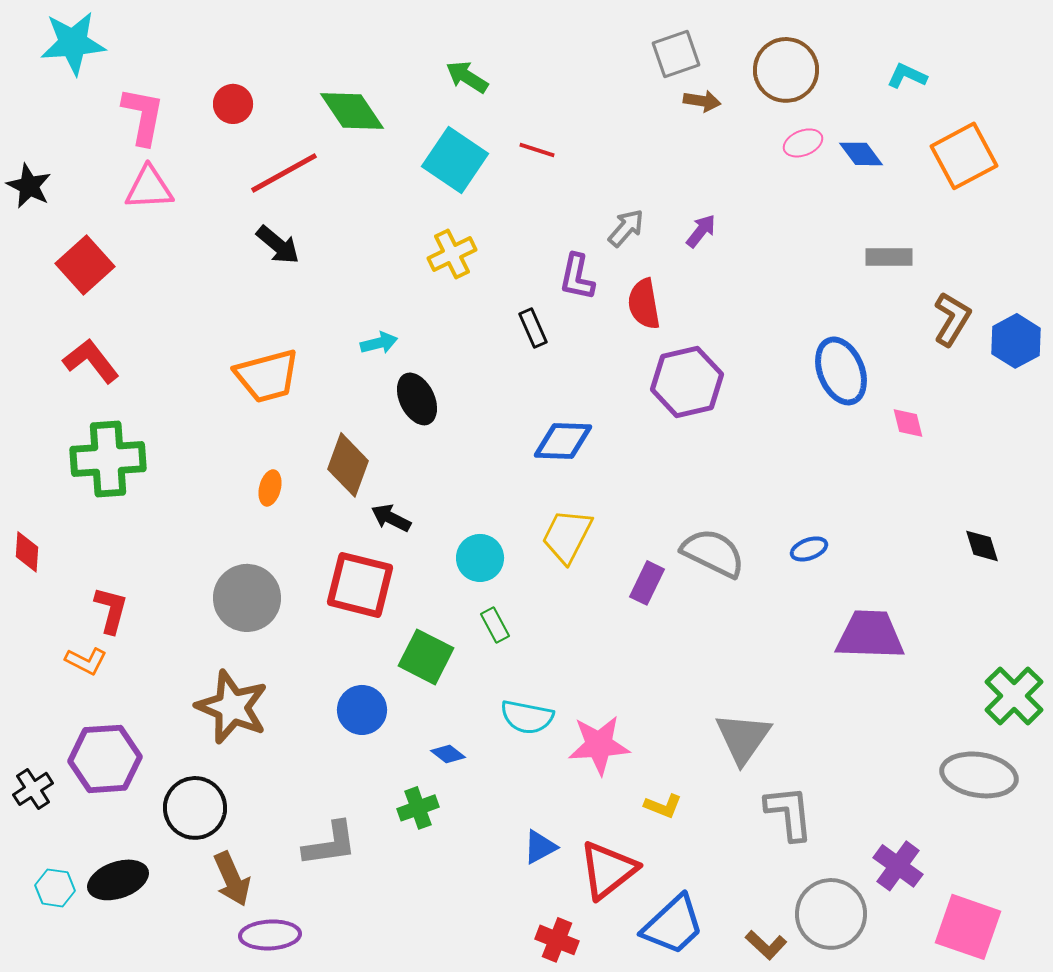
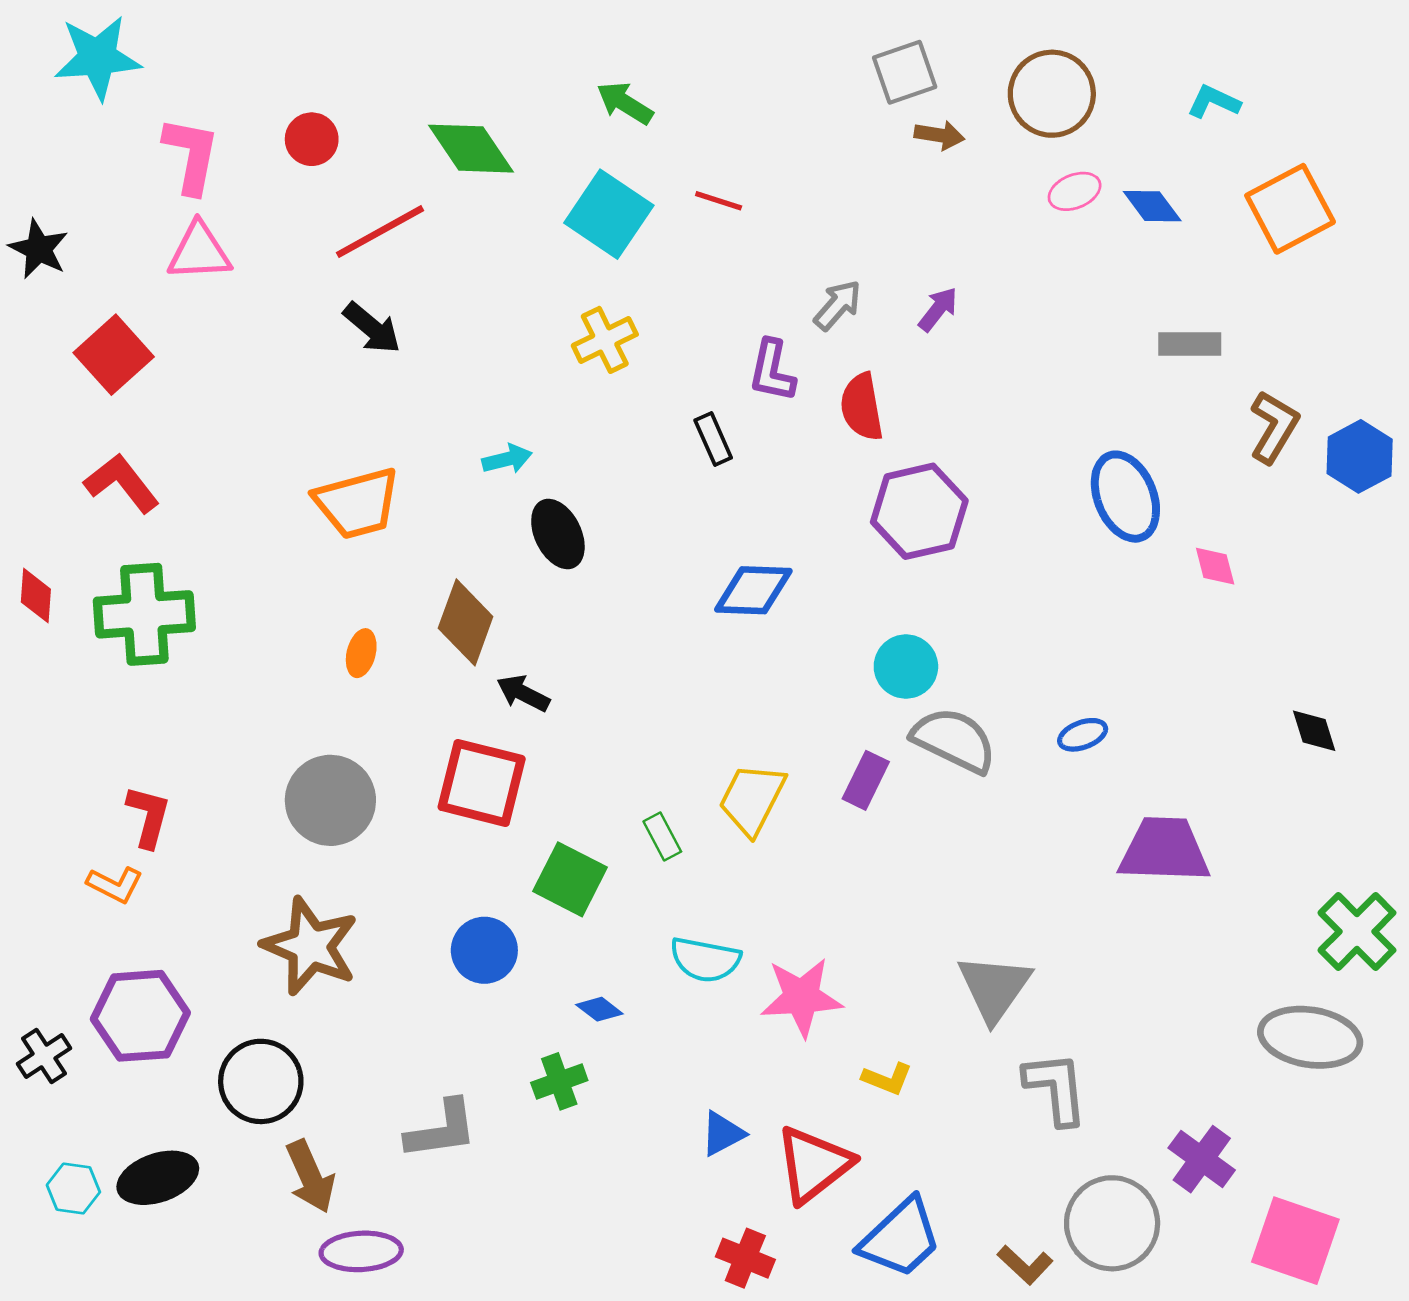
yellow trapezoid: (567, 536) -> (752, 799), moved
red diamond: (27, 552) -> (36, 596), moved
cyan circle: (480, 558) -> (906, 667), moved

